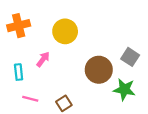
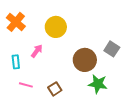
orange cross: (19, 26) -> (16, 22), turned -36
green star: (124, 89) -> (98, 84), moved

